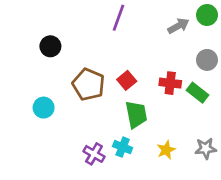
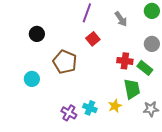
gray arrow: (178, 26) -> (121, 19), moved, turned 84
red square: (127, 80) -> (93, 39), moved
green trapezoid: (136, 114) -> (132, 89), moved
yellow star: (166, 150) -> (115, 106), moved

